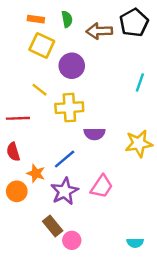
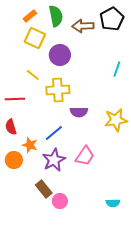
orange rectangle: (36, 19) -> (30, 16), turned -48
green semicircle: (67, 19) -> (56, 16), size x1.5

